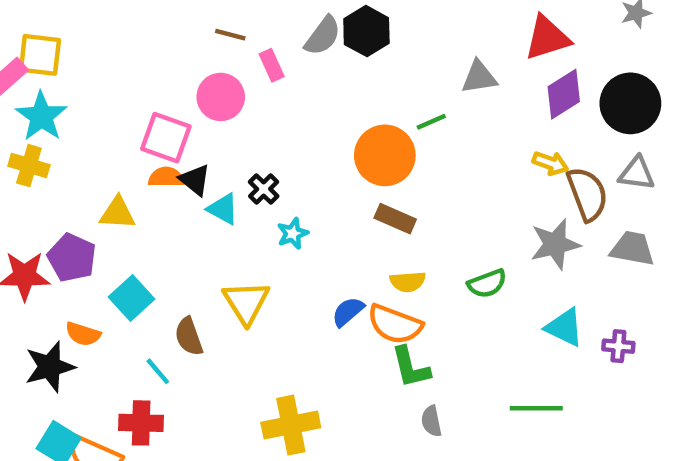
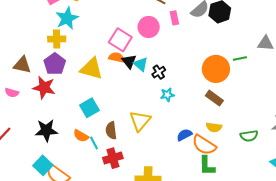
yellow cross: (29, 166) -> (57, 39), turned -30
cyan triangle: (223, 209) -> (141, 64), moved
yellow triangle: (118, 213) -> (91, 69), size x1.4
purple pentagon: (72, 258) -> (55, 64), moved
orange semicircle: (83, 334) -> (81, 136), moved
red cross: (141, 423) -> (113, 158), moved, turned -30

